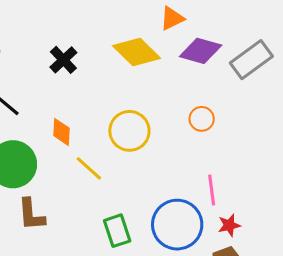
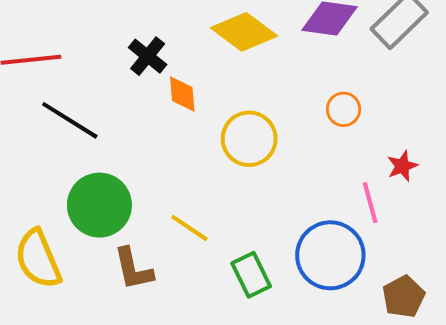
orange diamond: (61, 132) -> (182, 94), moved
yellow line: (89, 168) -> (189, 228), moved
red star: (229, 225) -> (402, 166), moved

